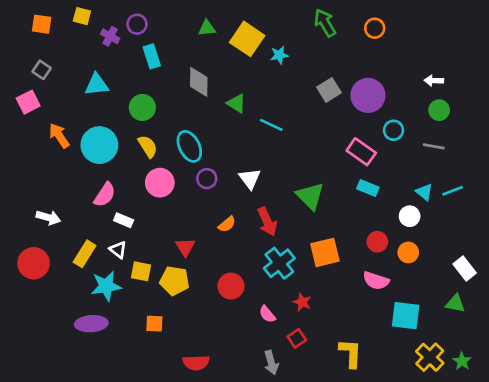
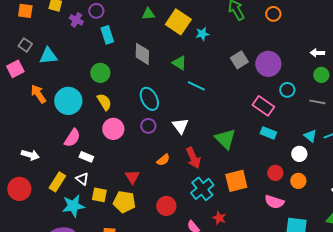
cyan triangle: (97, 85) -> (48, 56), moved
green triangle: (236, 103) -> (179, 63), moved
cyan ellipse: (189, 146) -> (149, 99), moved

